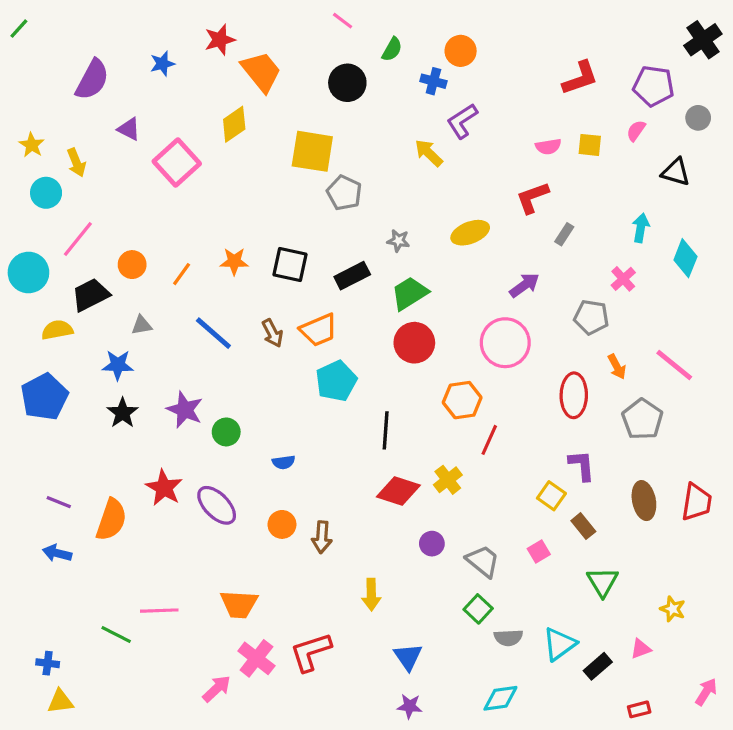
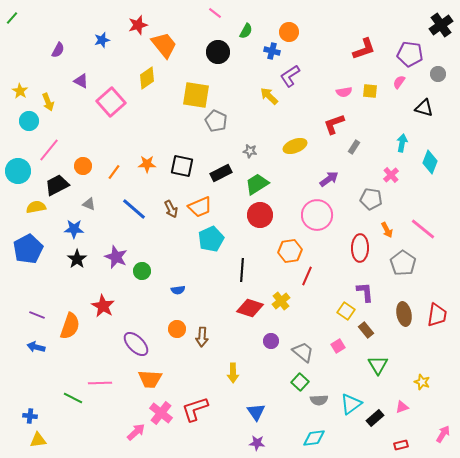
purple semicircle: (92, 80) -> (58, 50), size x0.6
gray triangle: (142, 325) -> (89, 204), turned 32
purple ellipse: (217, 505) -> (136, 344), moved

